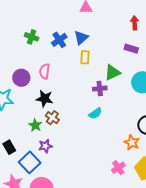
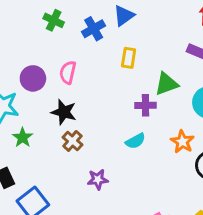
blue triangle: (81, 38) -> (124, 16), moved
green star: (35, 125) -> (23, 137), moved
orange star: (132, 142) -> (182, 142), moved
purple star: (45, 146) -> (98, 179), moved

